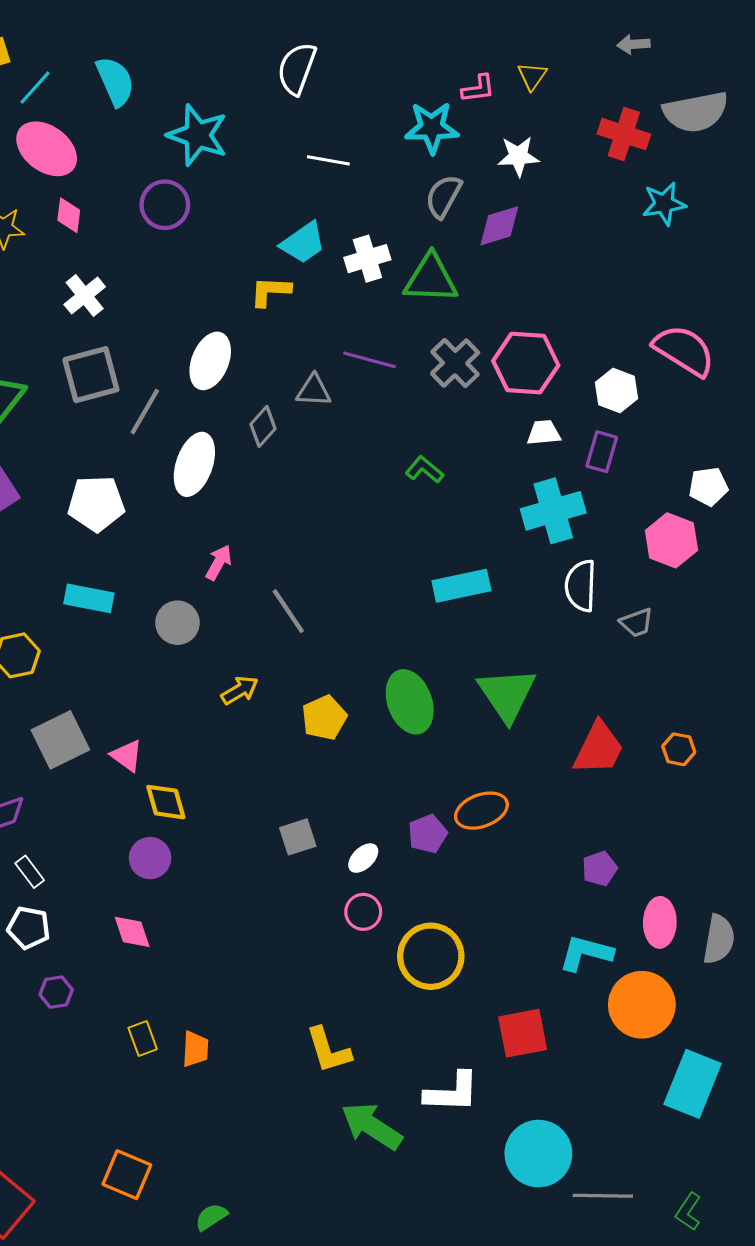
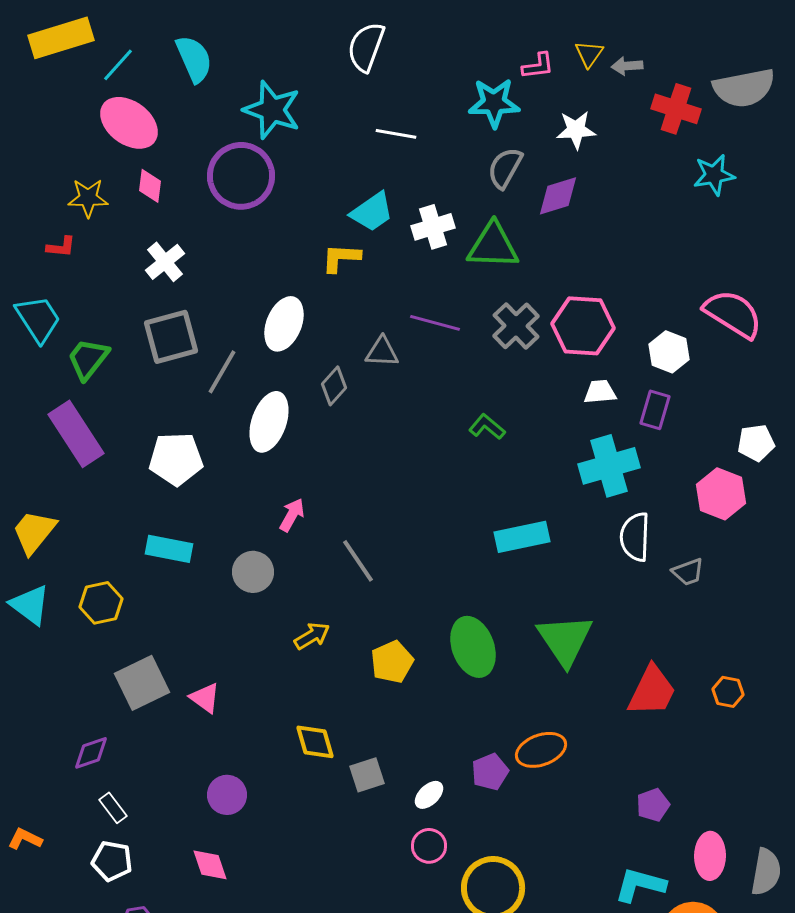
gray arrow: (633, 44) -> (627, 66), moved
purple circle: (165, 205) -> (241, 176), size x1.4
yellow diamond: (166, 802) -> (315, 742), moved

